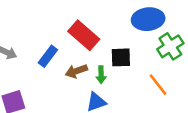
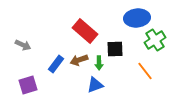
blue rectangle: (48, 56) -> (56, 64), moved

